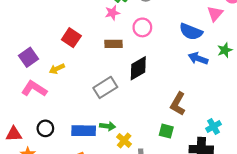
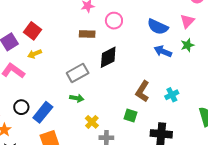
pink triangle: (215, 14) -> (187, 21), moved
red square: (71, 38) -> (33, 31), moved
green arrow: (108, 126) -> (77, 98), moved
cyan cross: (213, 126) -> (172, 95), moved
blue rectangle: (84, 131) -> (43, 112), moved, turned -55

